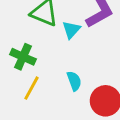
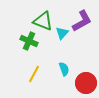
green cross: (23, 57) -> (29, 41), moved

